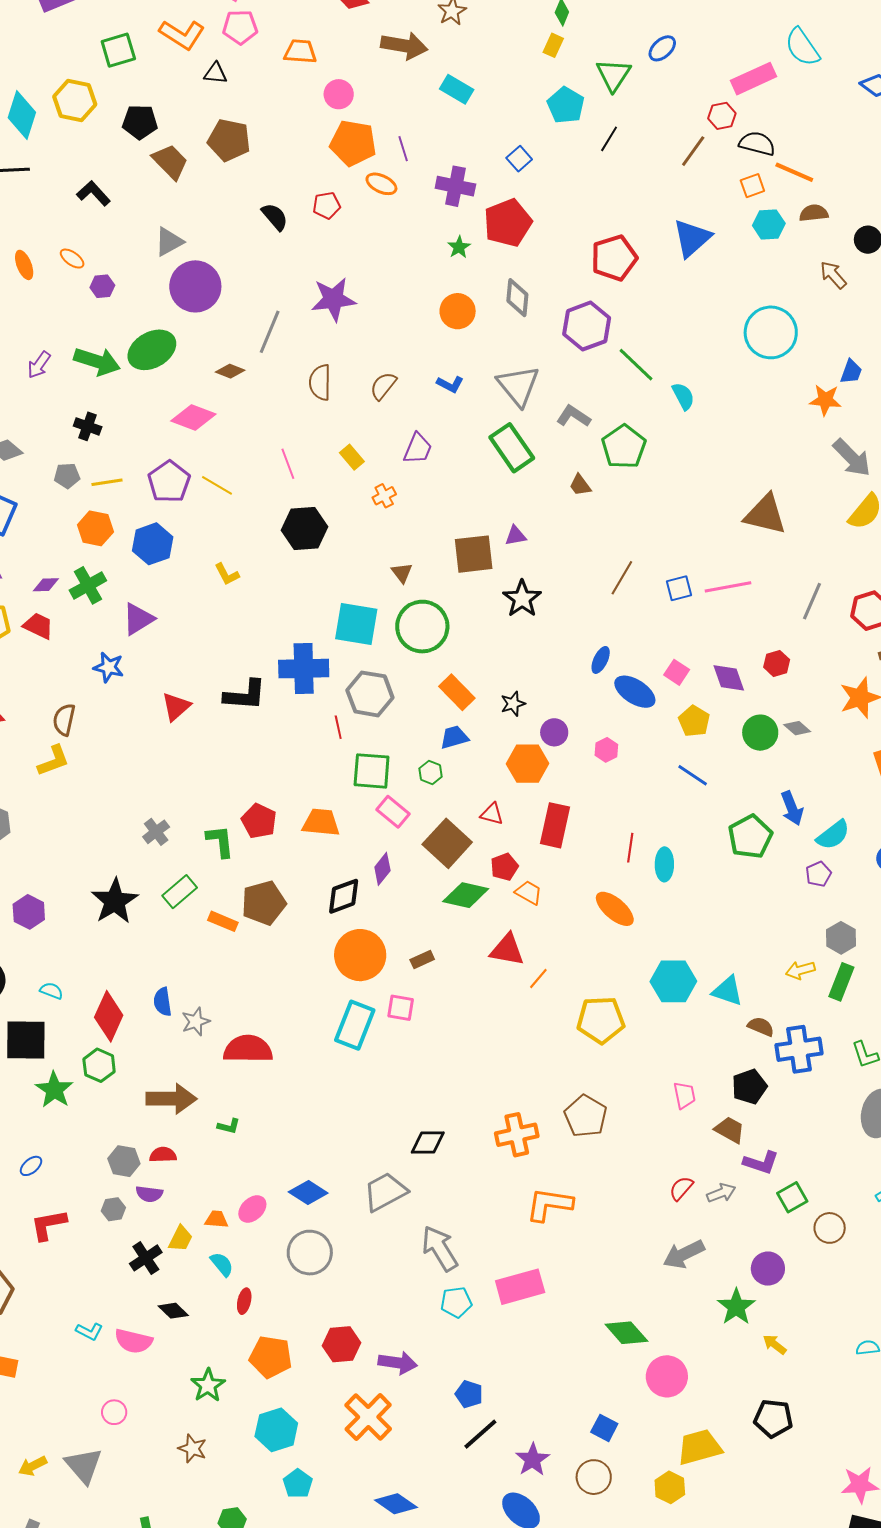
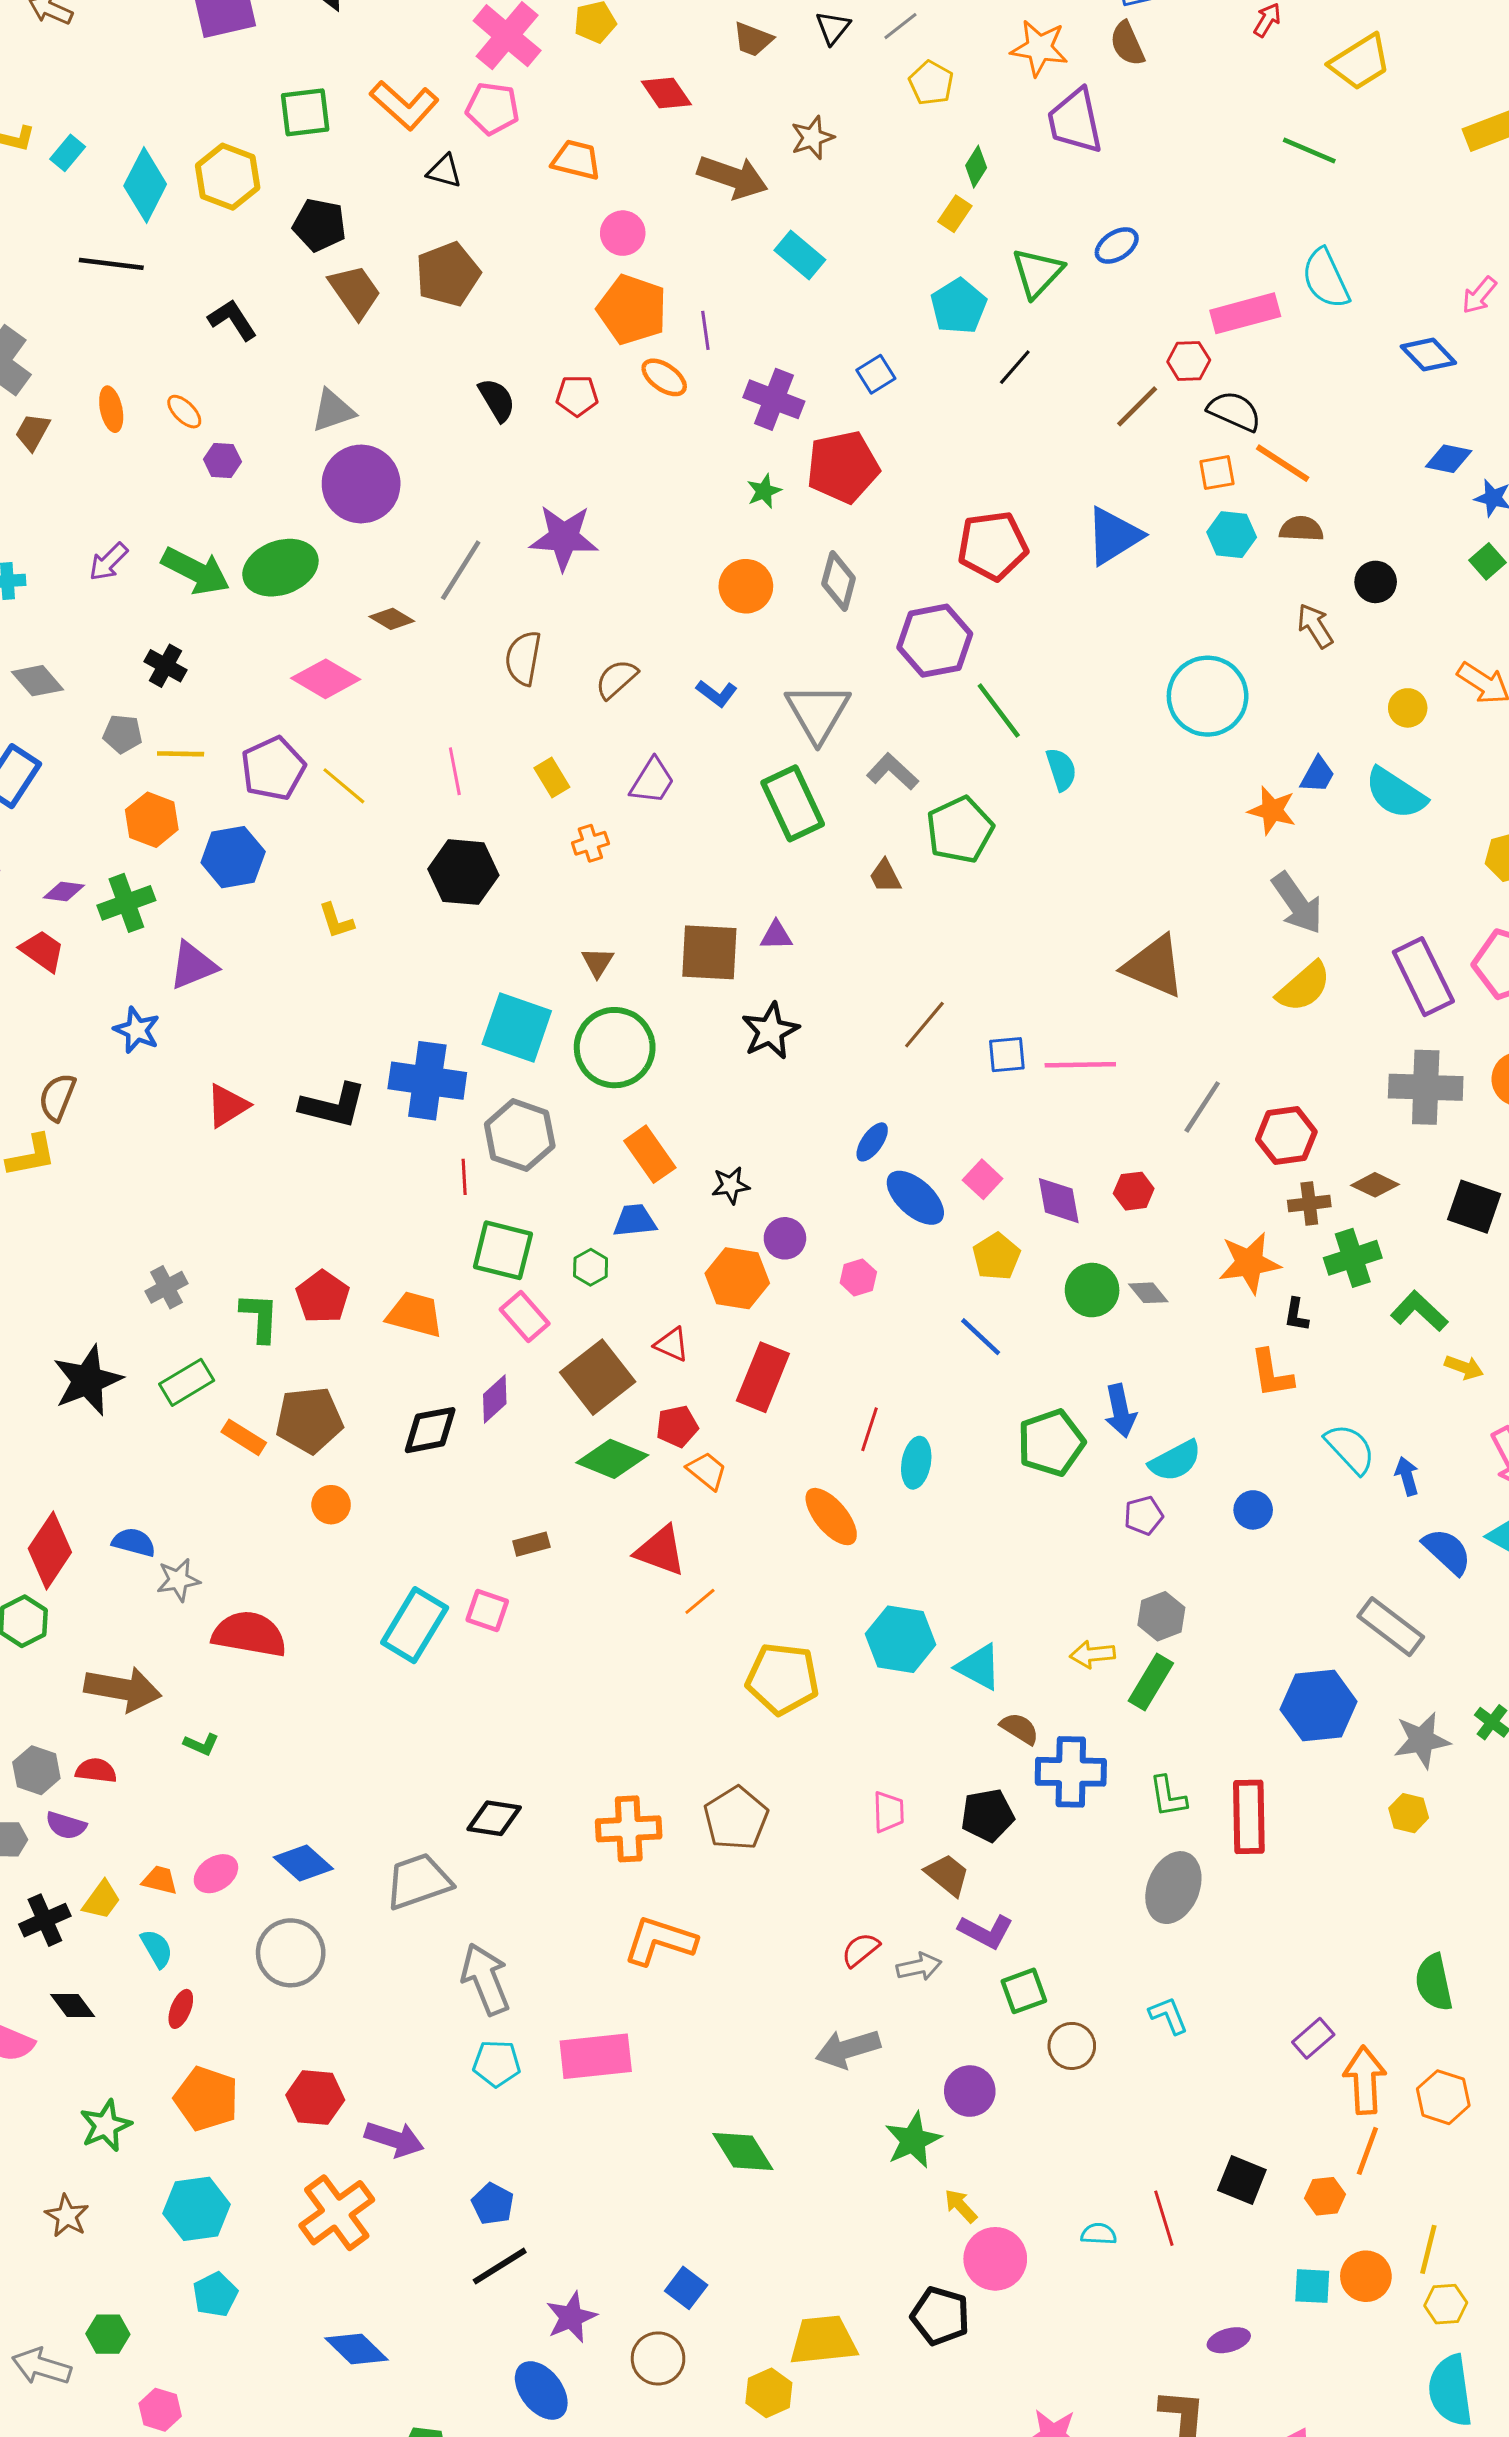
brown pentagon: (229, 140) -> (448, 274), turned 30
orange circle: (360, 955) -> (331, 1505), moved, size x0.5
blue semicircle: (163, 1002) -> (134, 1542), turned 104
pink circle: (667, 1376) -> (995, 2259), moved

